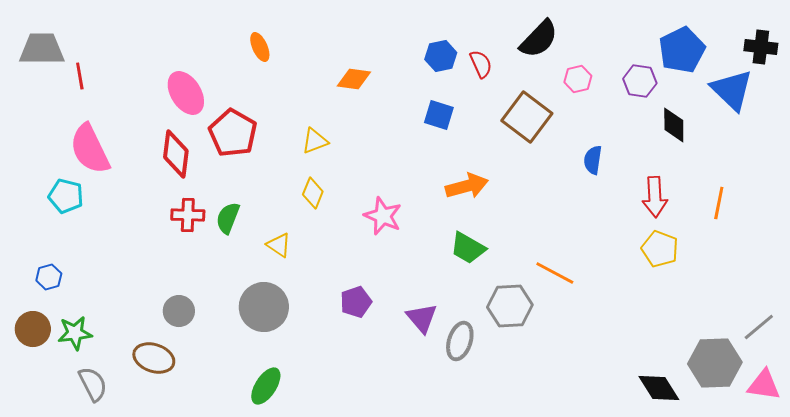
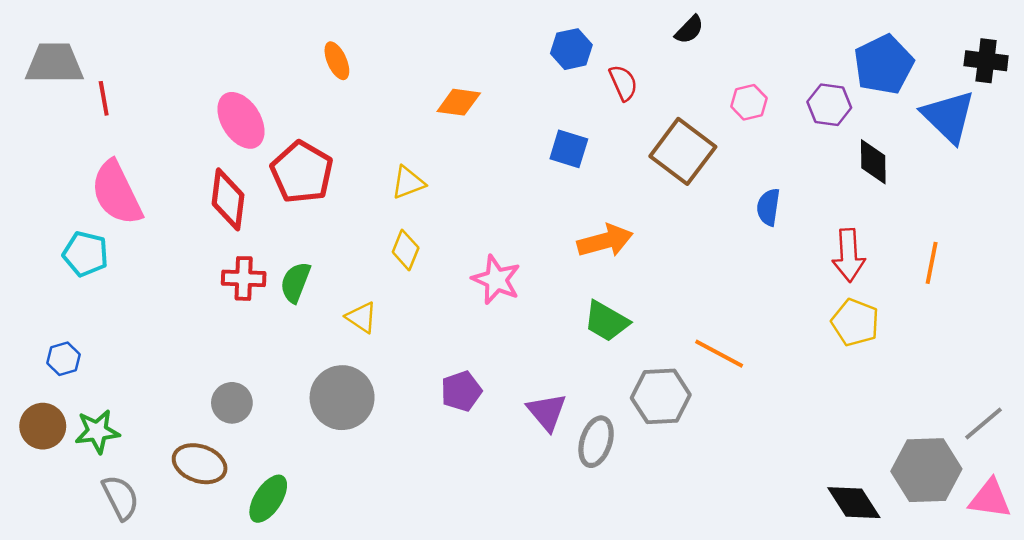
black semicircle: (539, 39) -> (689, 30), moved, size x0.6
blue hexagon: (441, 56) -> (571, 49), moved
green ellipse: (266, 386) -> (268, 499), moved

